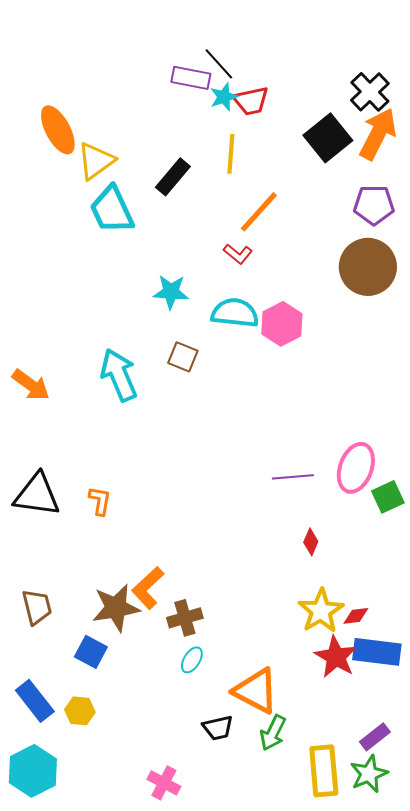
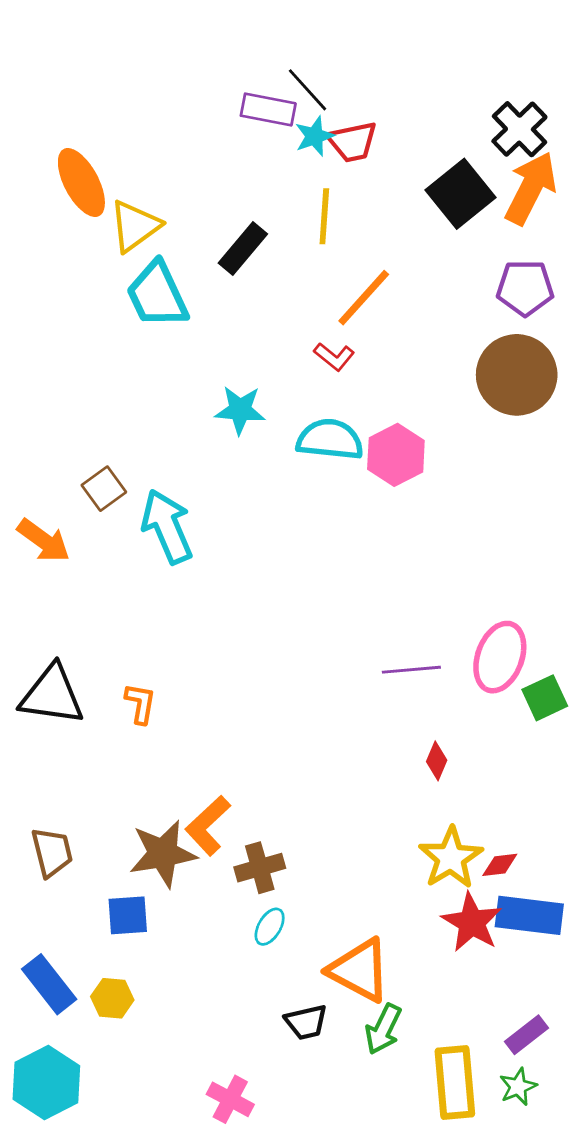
brown square: (183, 357) -> (104, 489), moved, turned 32
blue square: (91, 652) -> (128, 915), turned -32
green star: (369, 774) -> (518, 1087), size x0.7

